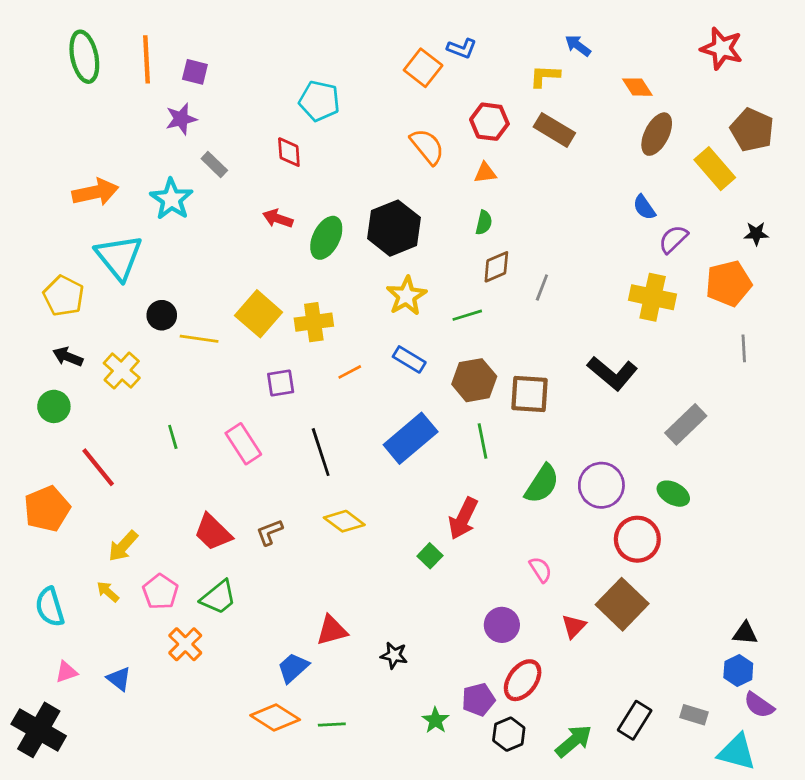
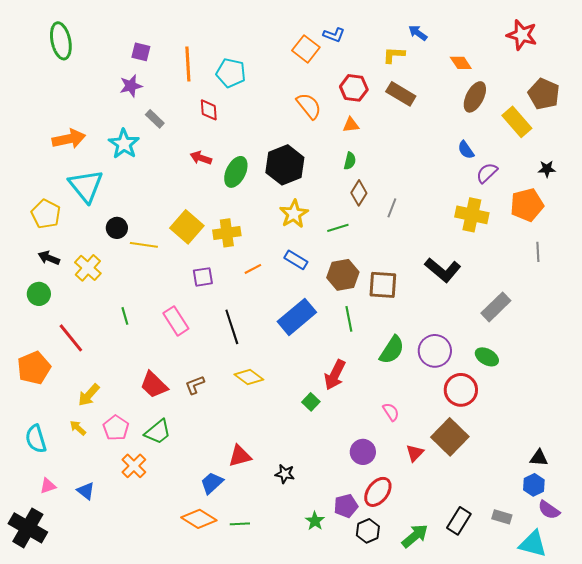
orange line: (147, 59) -> (188, 64), moved
brown diamond: (496, 267) -> (359, 193), turned -35

